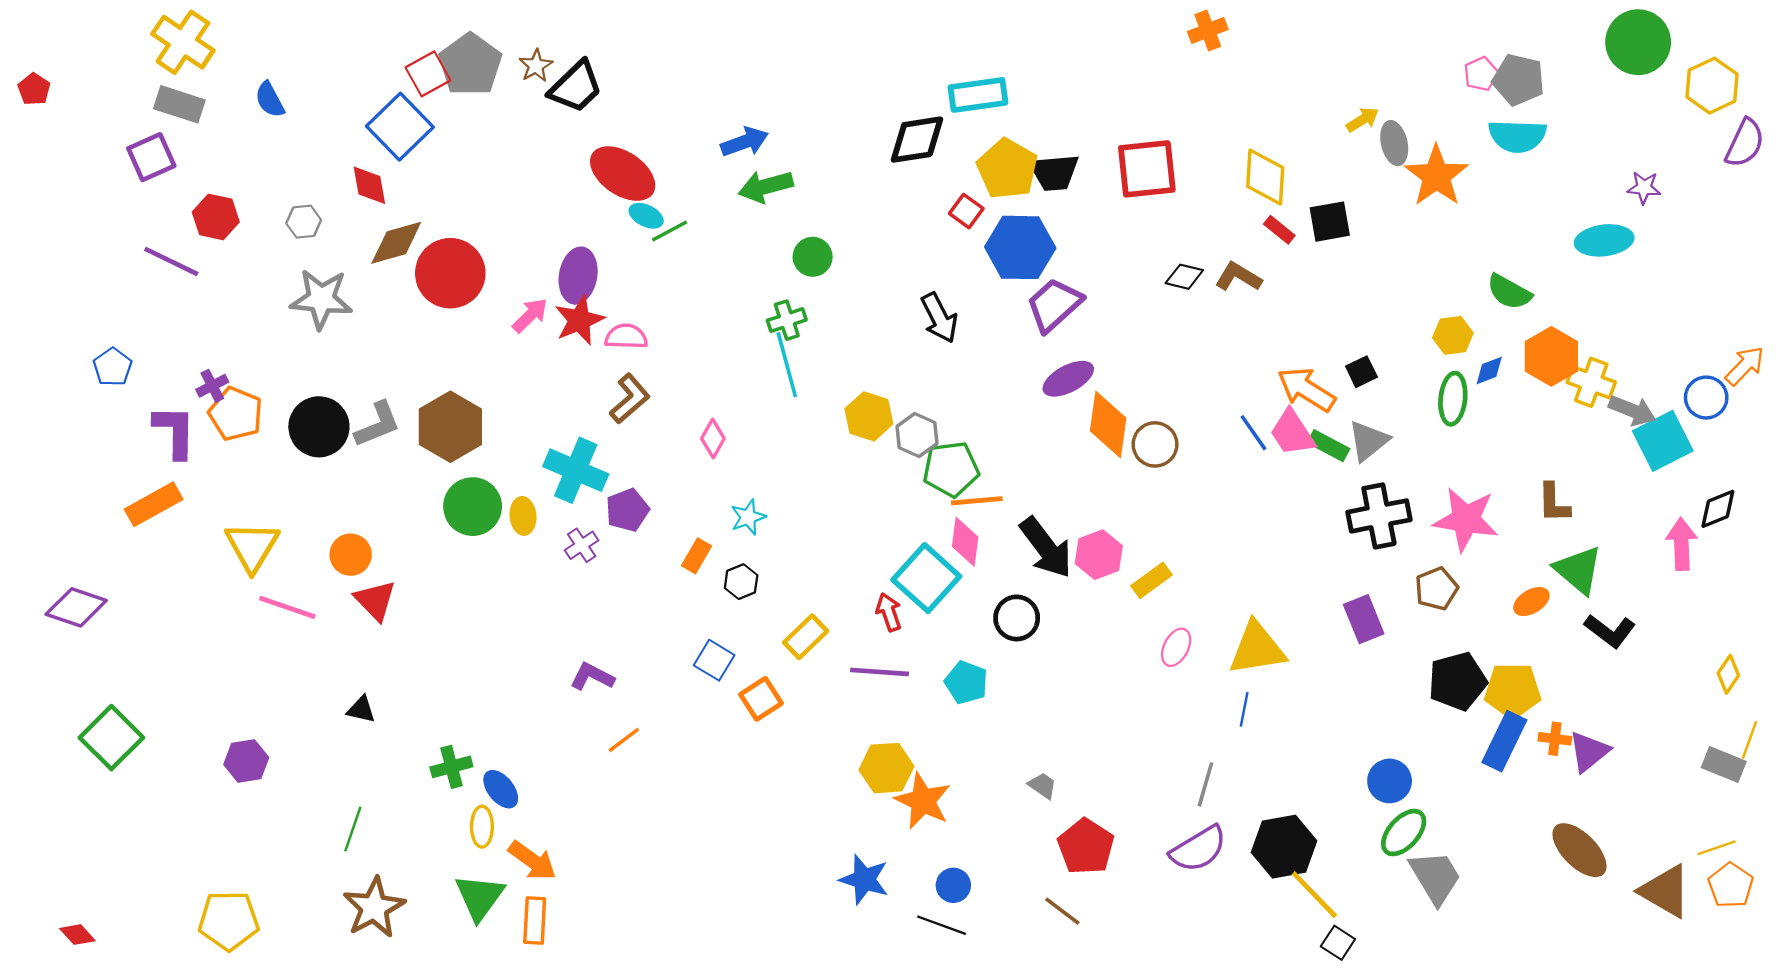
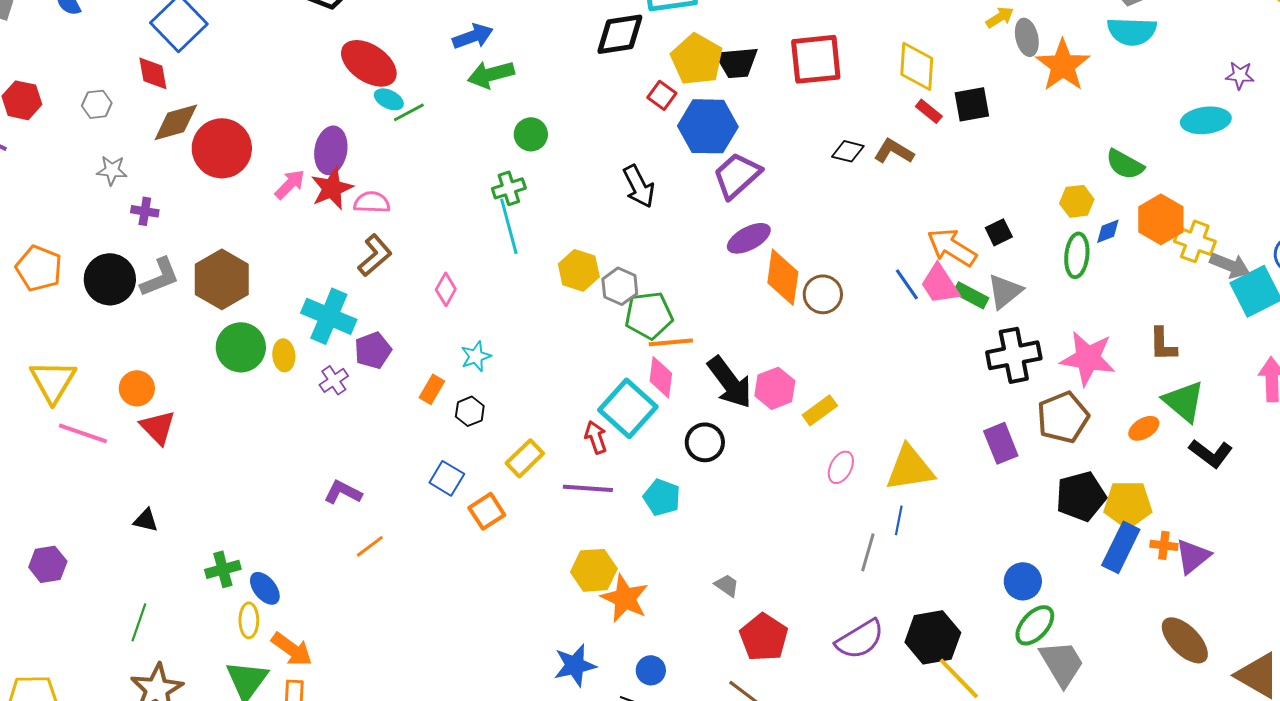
gray star: (321, 299) -> (112, 170), size x0.6
purple cross: (212, 386) -> (145, 211), moved, turned 36
brown pentagon: (1436, 589) -> (1063, 417), size x1.4
gray line: (1205, 784) -> (868, 552), moved
blue star: (864, 879) -> (575, 665), turned -30

